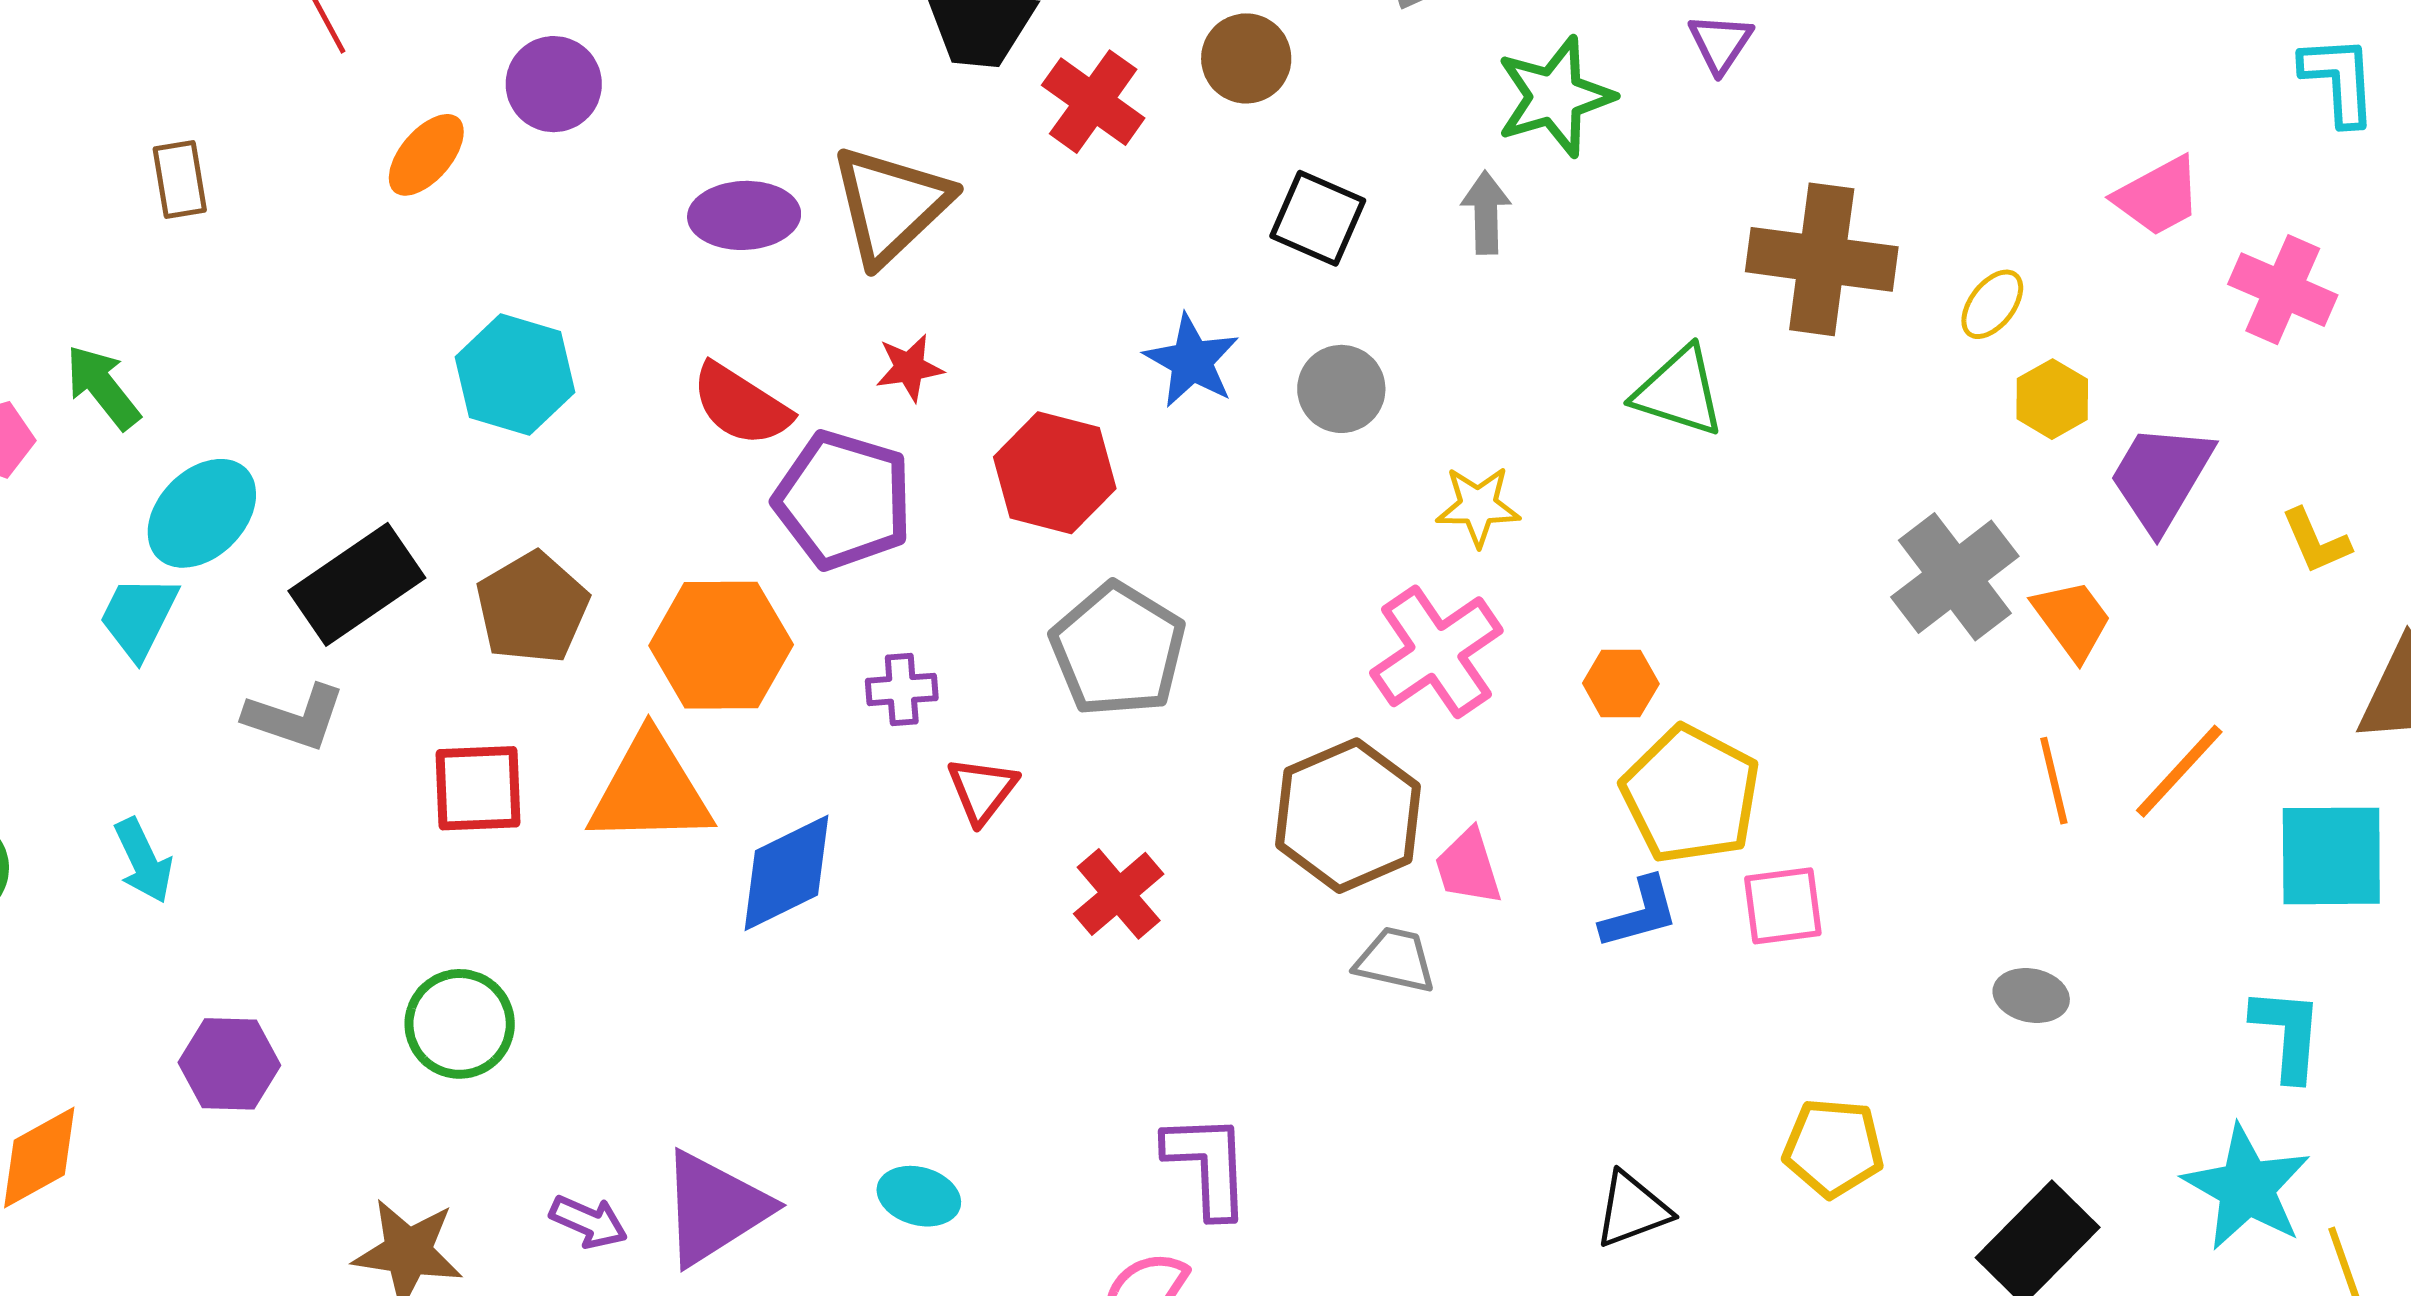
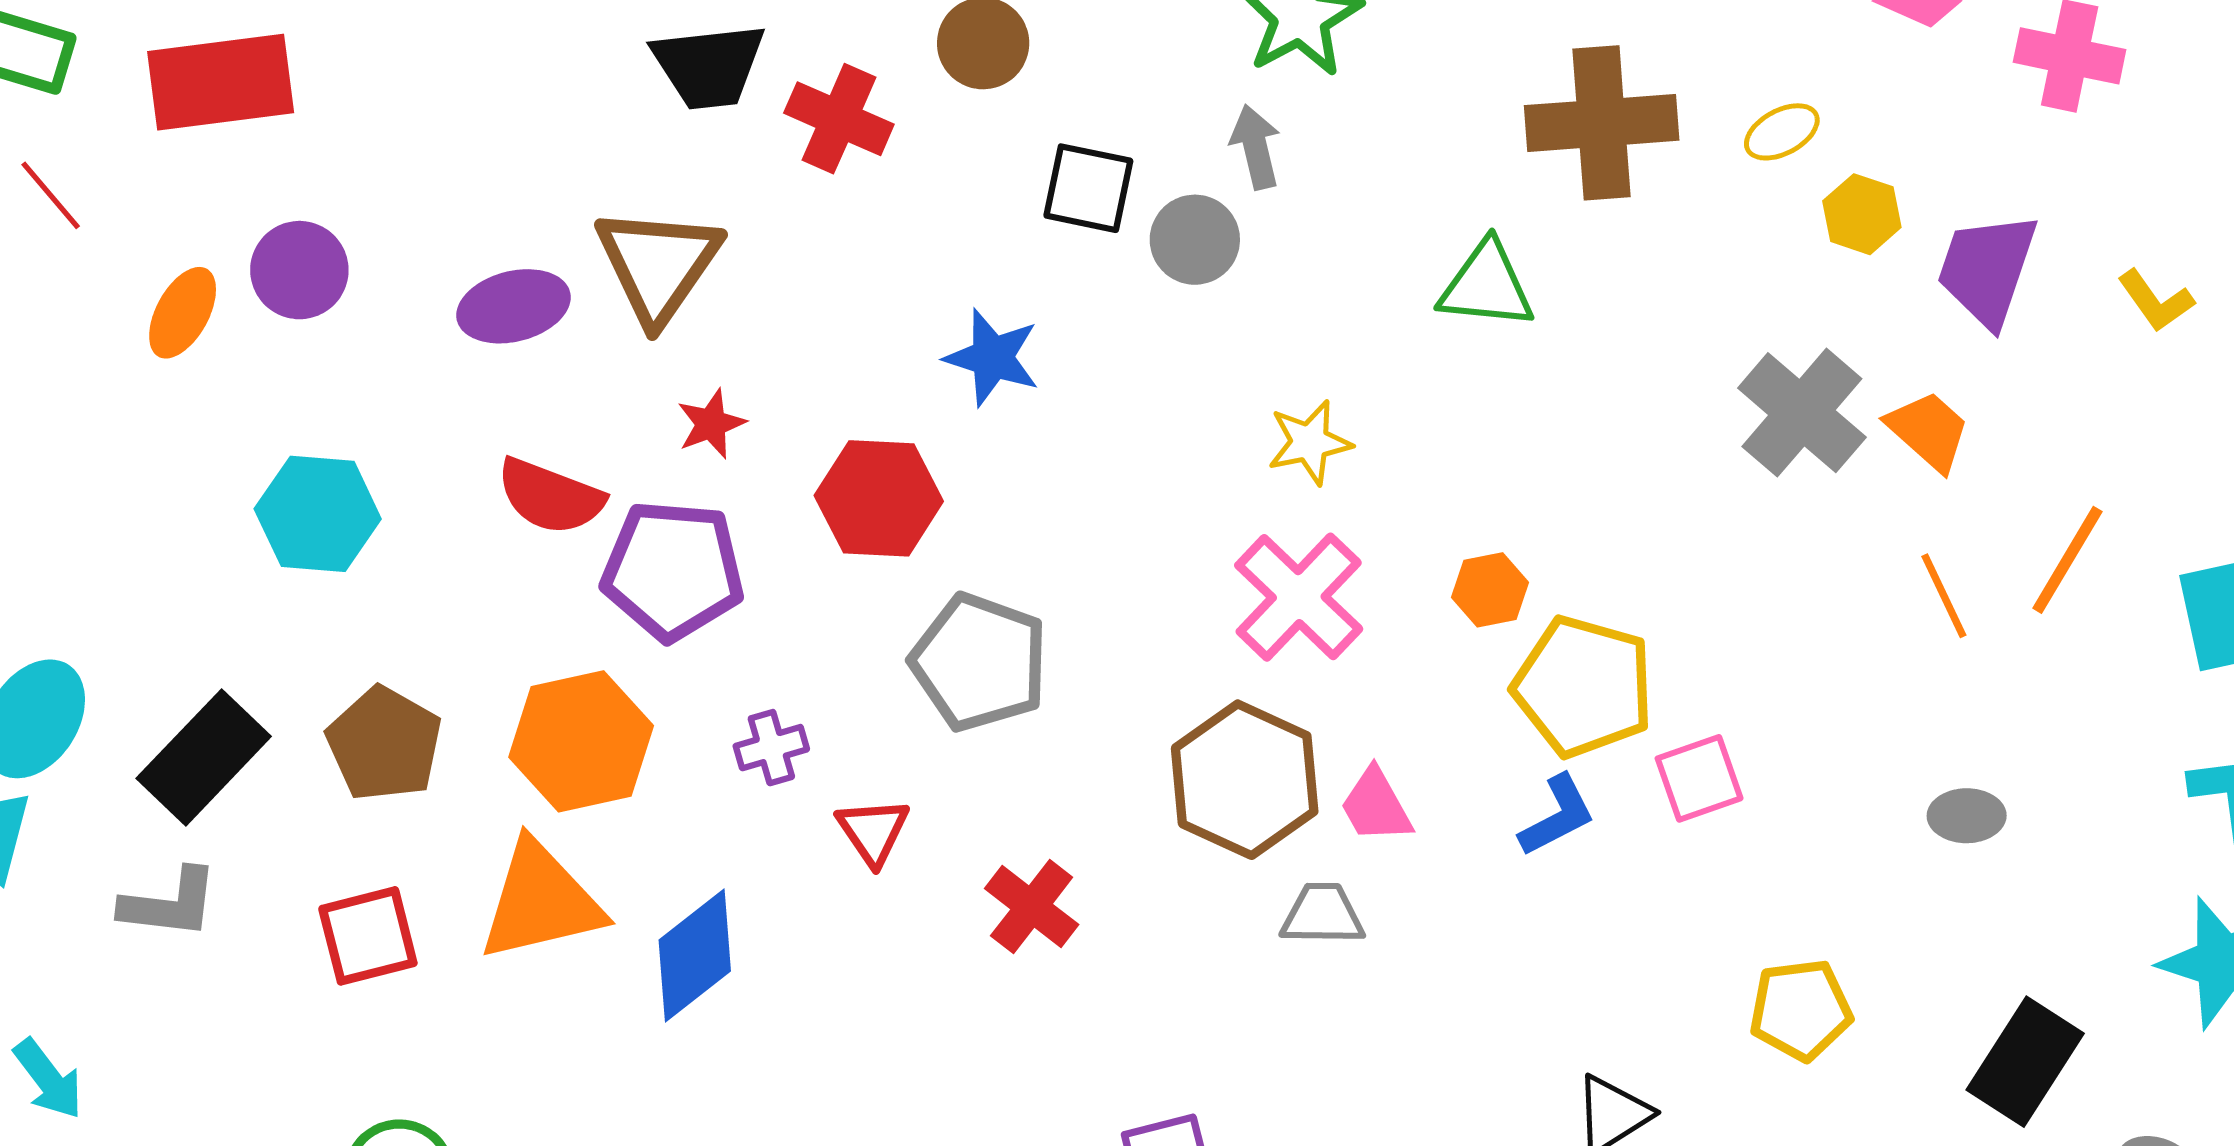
purple circle: (554, 84) -> (299, 270), moved
yellow ellipse: (1992, 304) -> (1782, 132), turned 36
gray circle: (1341, 389) -> (1195, 240), moved

